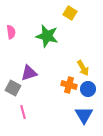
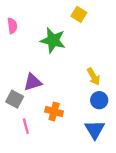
pink semicircle: (11, 32) -> (12, 26), moved
orange cross: (69, 85) -> (54, 111), moved

